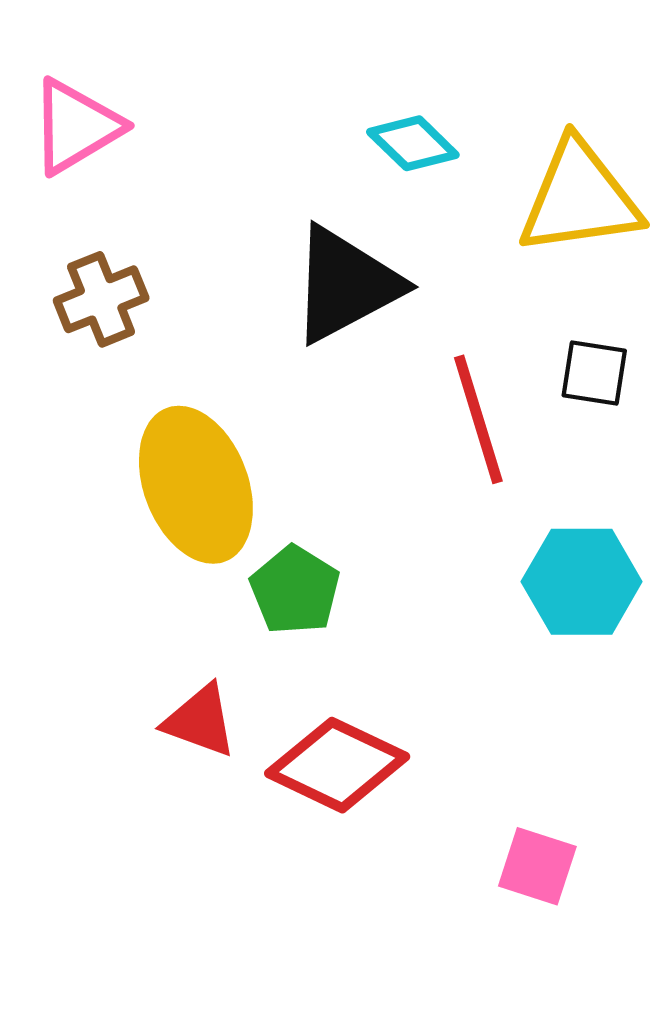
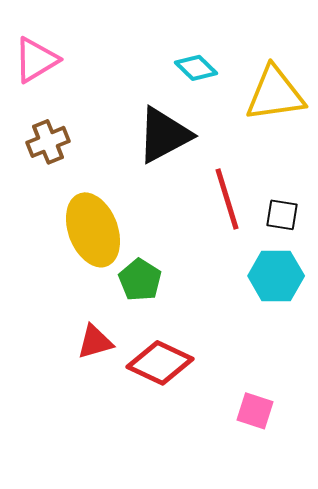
black square: (594, 373) -> (282, 215), moved
red triangle: (200, 721) -> (95, 342), turned -36

